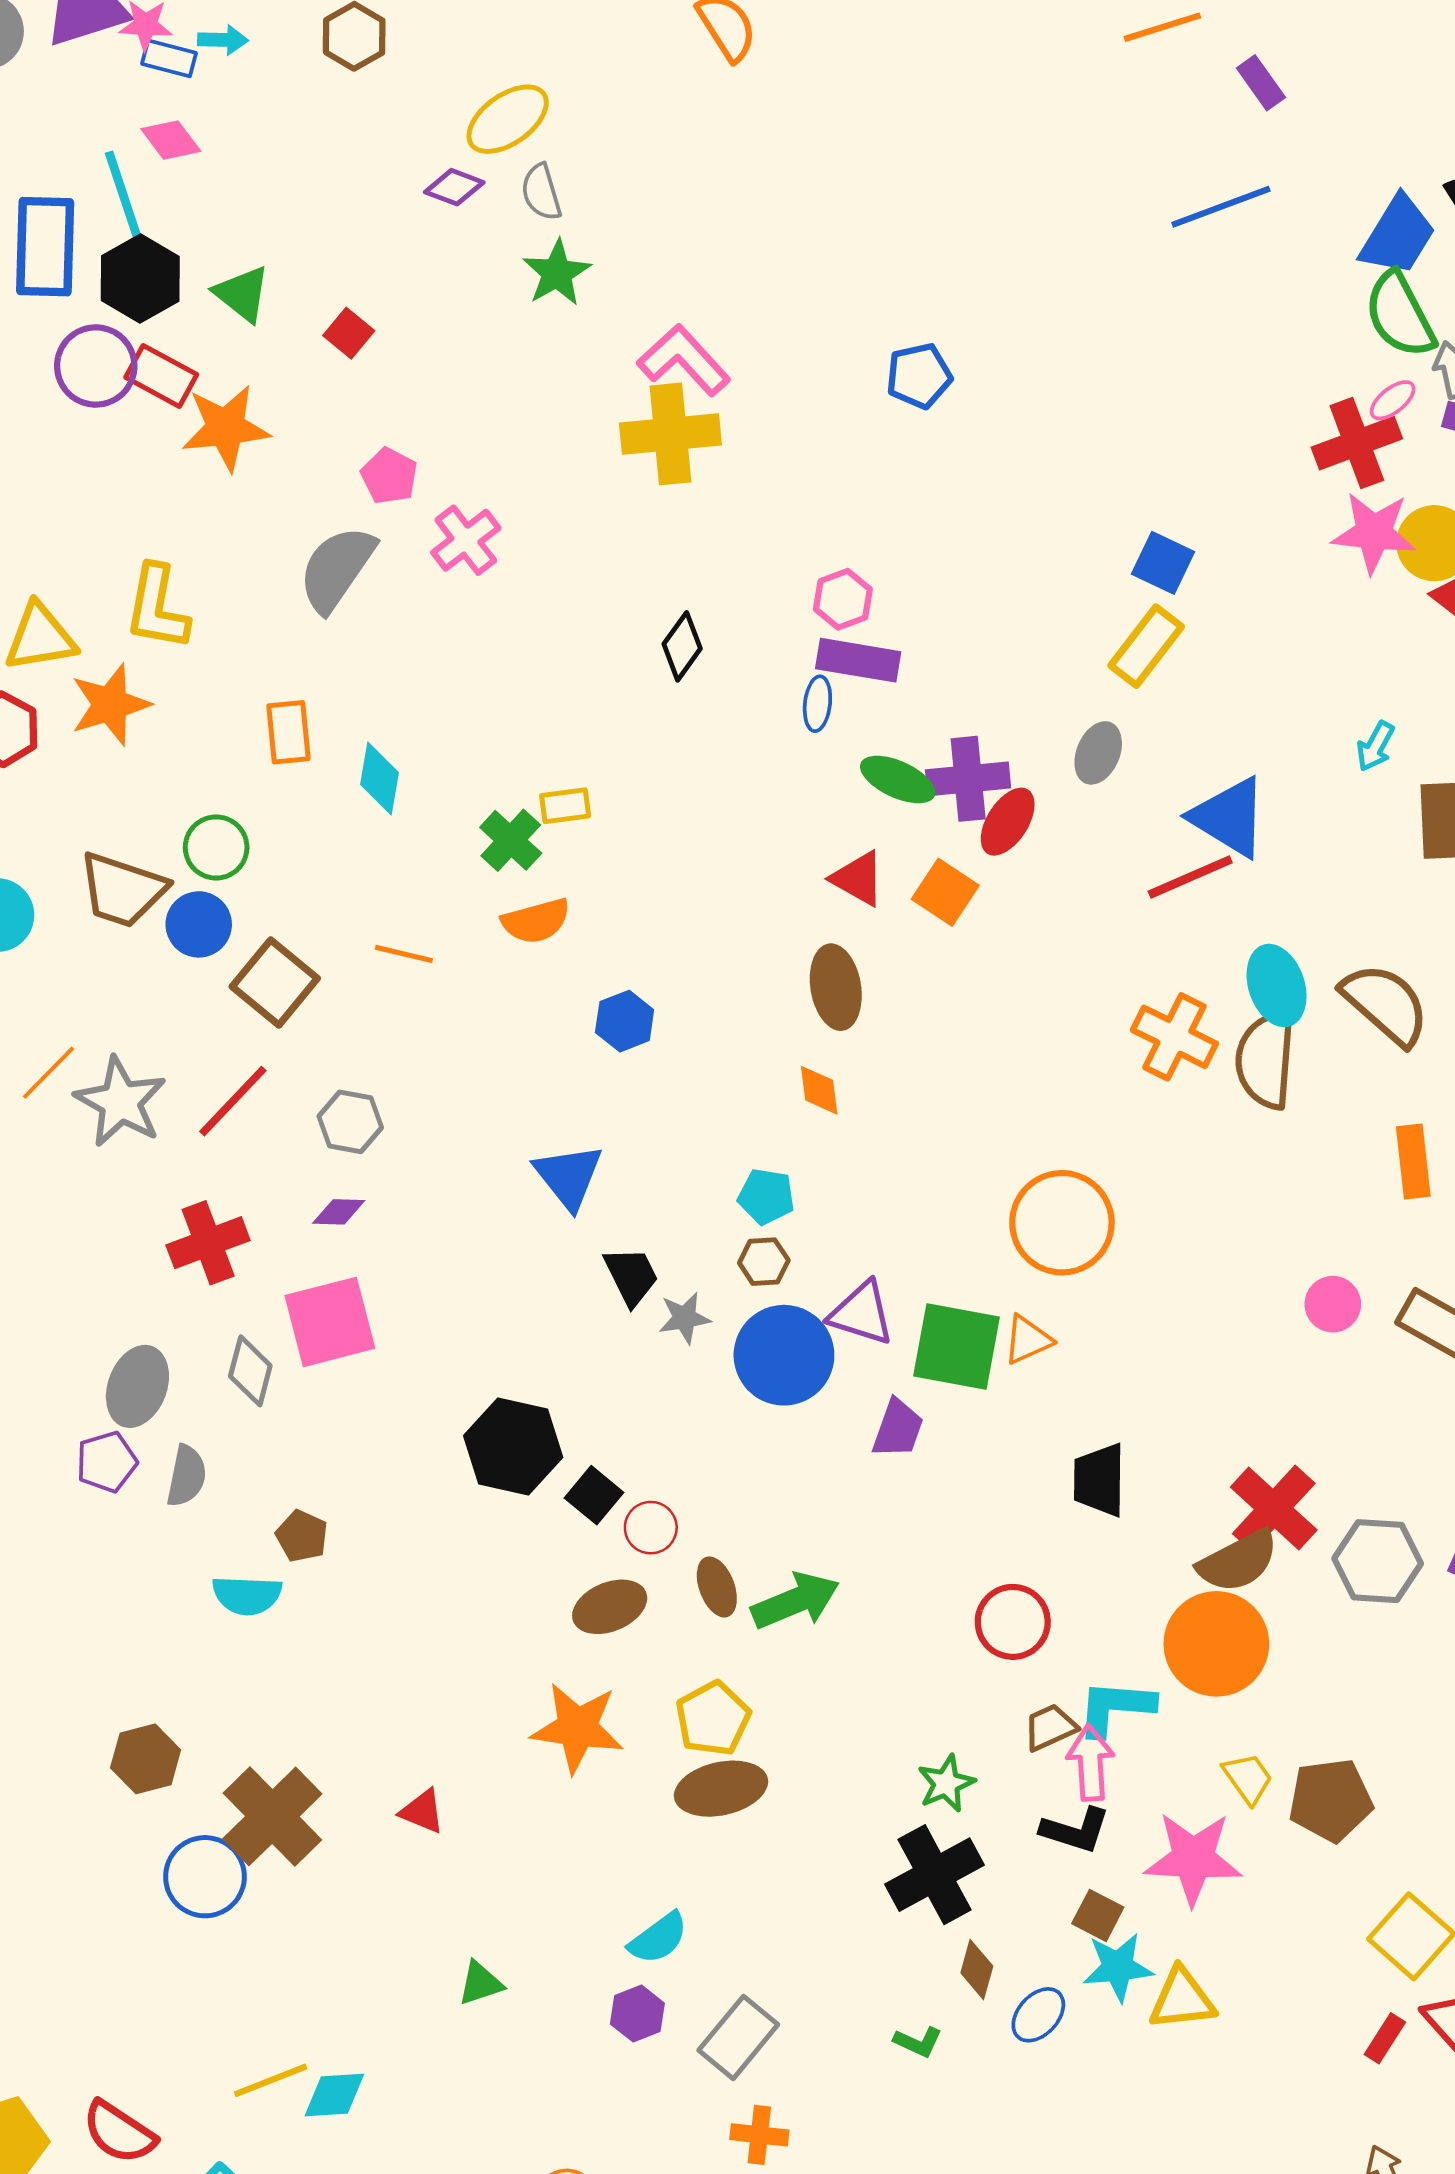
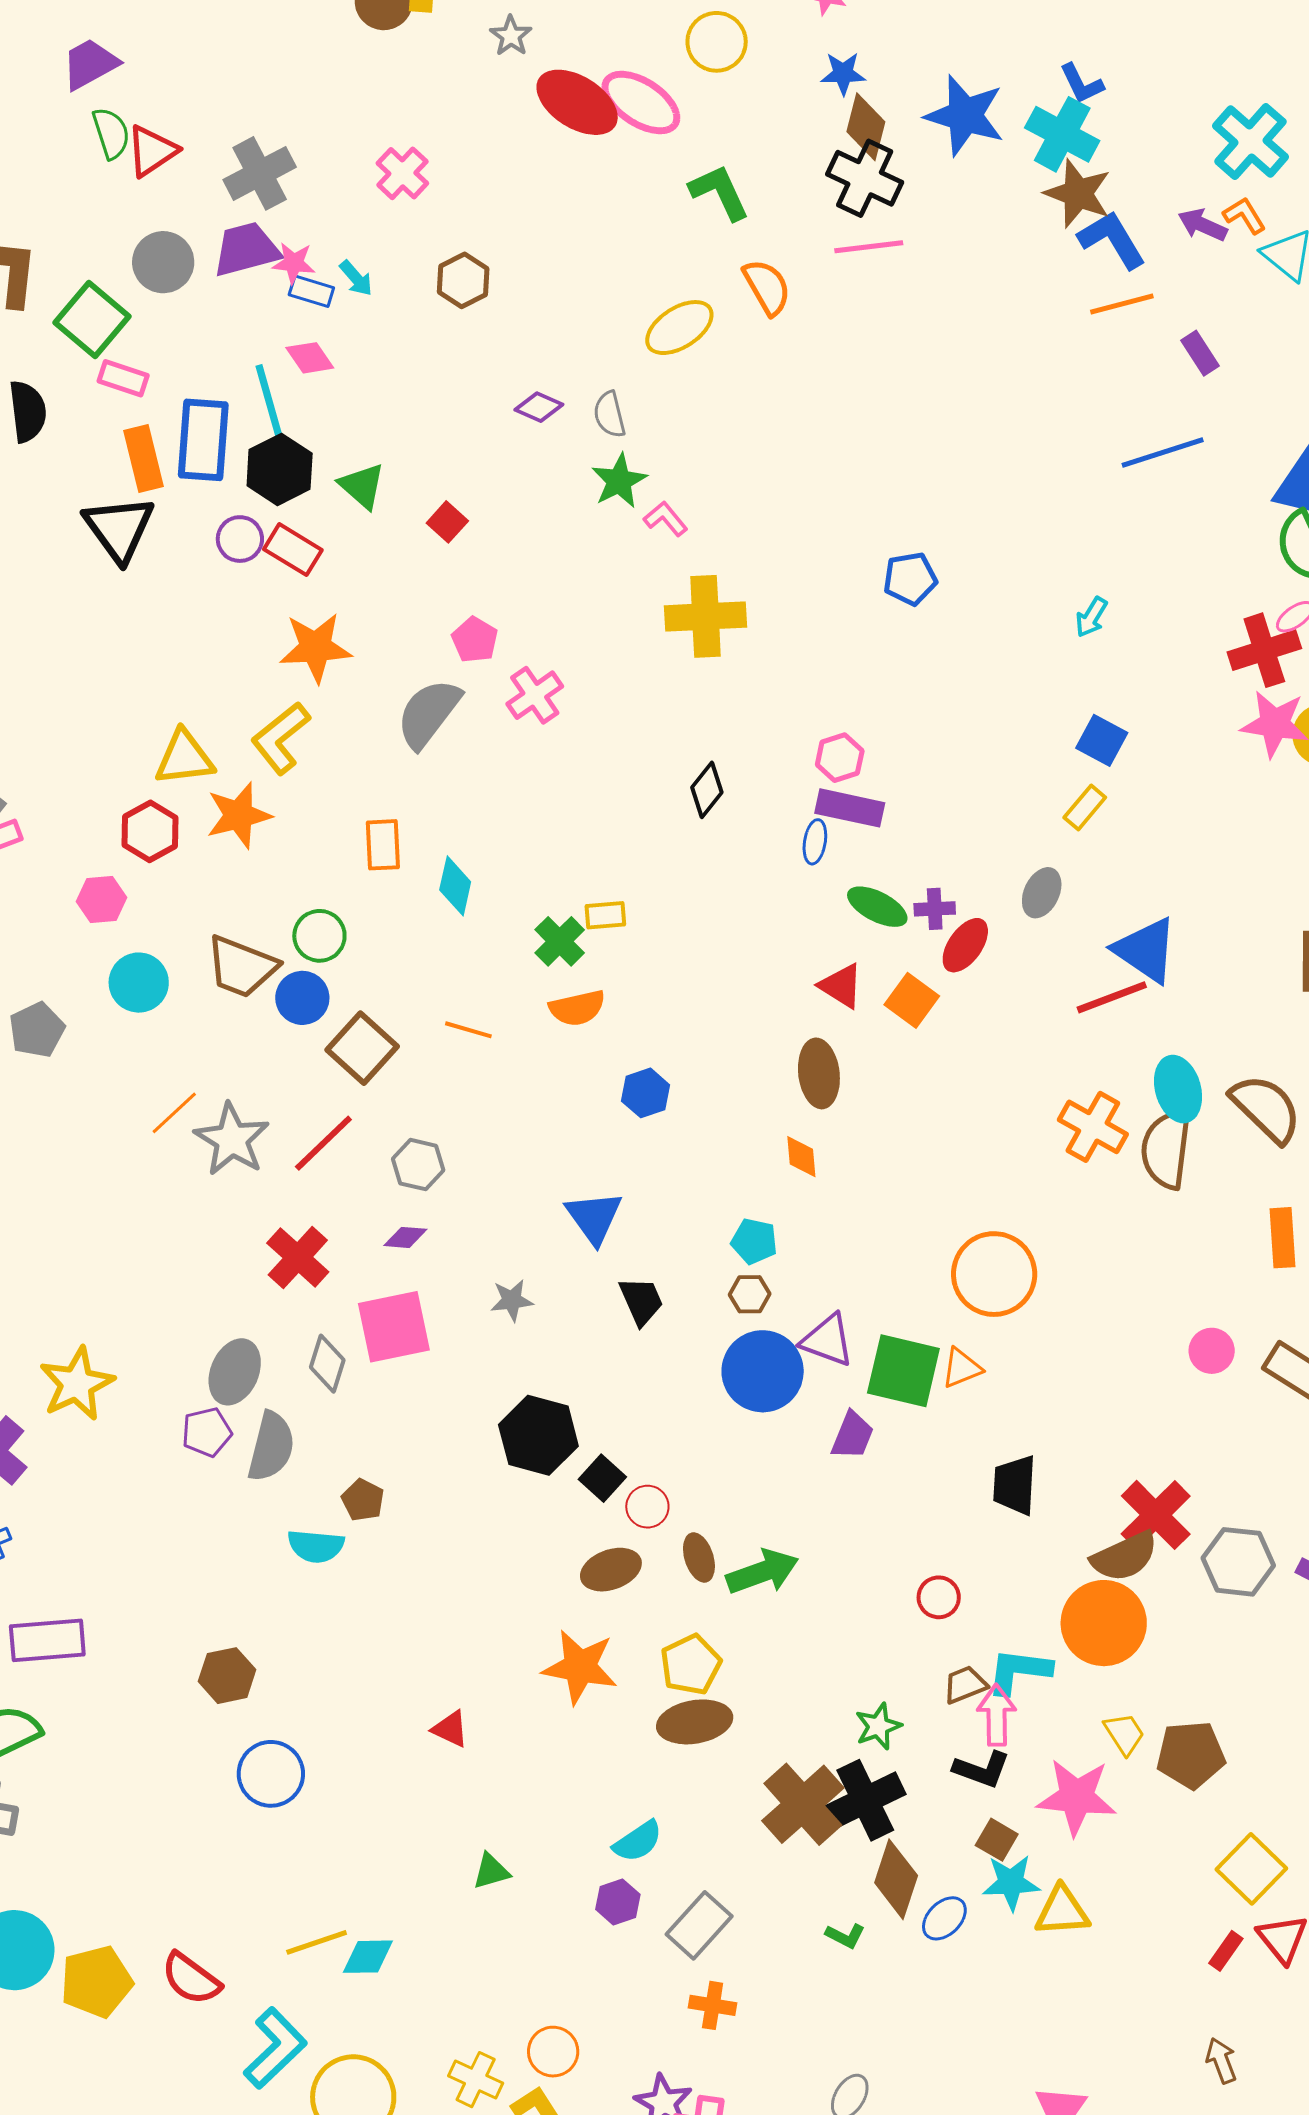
cyan arrow: (223, 40) -> (356, 278), turned 45
yellow ellipse: (508, 119) -> (679, 328), moved
pink L-shape: (684, 360) -> (666, 519), moved, size x0.6
purple circle: (96, 366) -> (240, 539), size x0.7
orange star: (226, 428) -> (316, 647), moved
yellow L-shape: (157, 607) -> (281, 738), turned 38
yellow rectangle: (1146, 646) -> (1085, 808), size x0.7
cyan arrow: (1375, 746) -> (1091, 617), moved
purple cross: (968, 779) -> (935, 909), size x0.6
red cross: (208, 1243) -> (298, 1257), turned -30
gray star: (685, 1318) -> (512, 1300), moved
gray semicircle: (186, 1476) -> (271, 1447), size x1.4
red circle: (1013, 1622) -> (939, 1597), size x0.7
brown cross: (272, 1816) -> (803, 1804), moved
brown diamond: (977, 1970) -> (896, 1879), size x1.6

